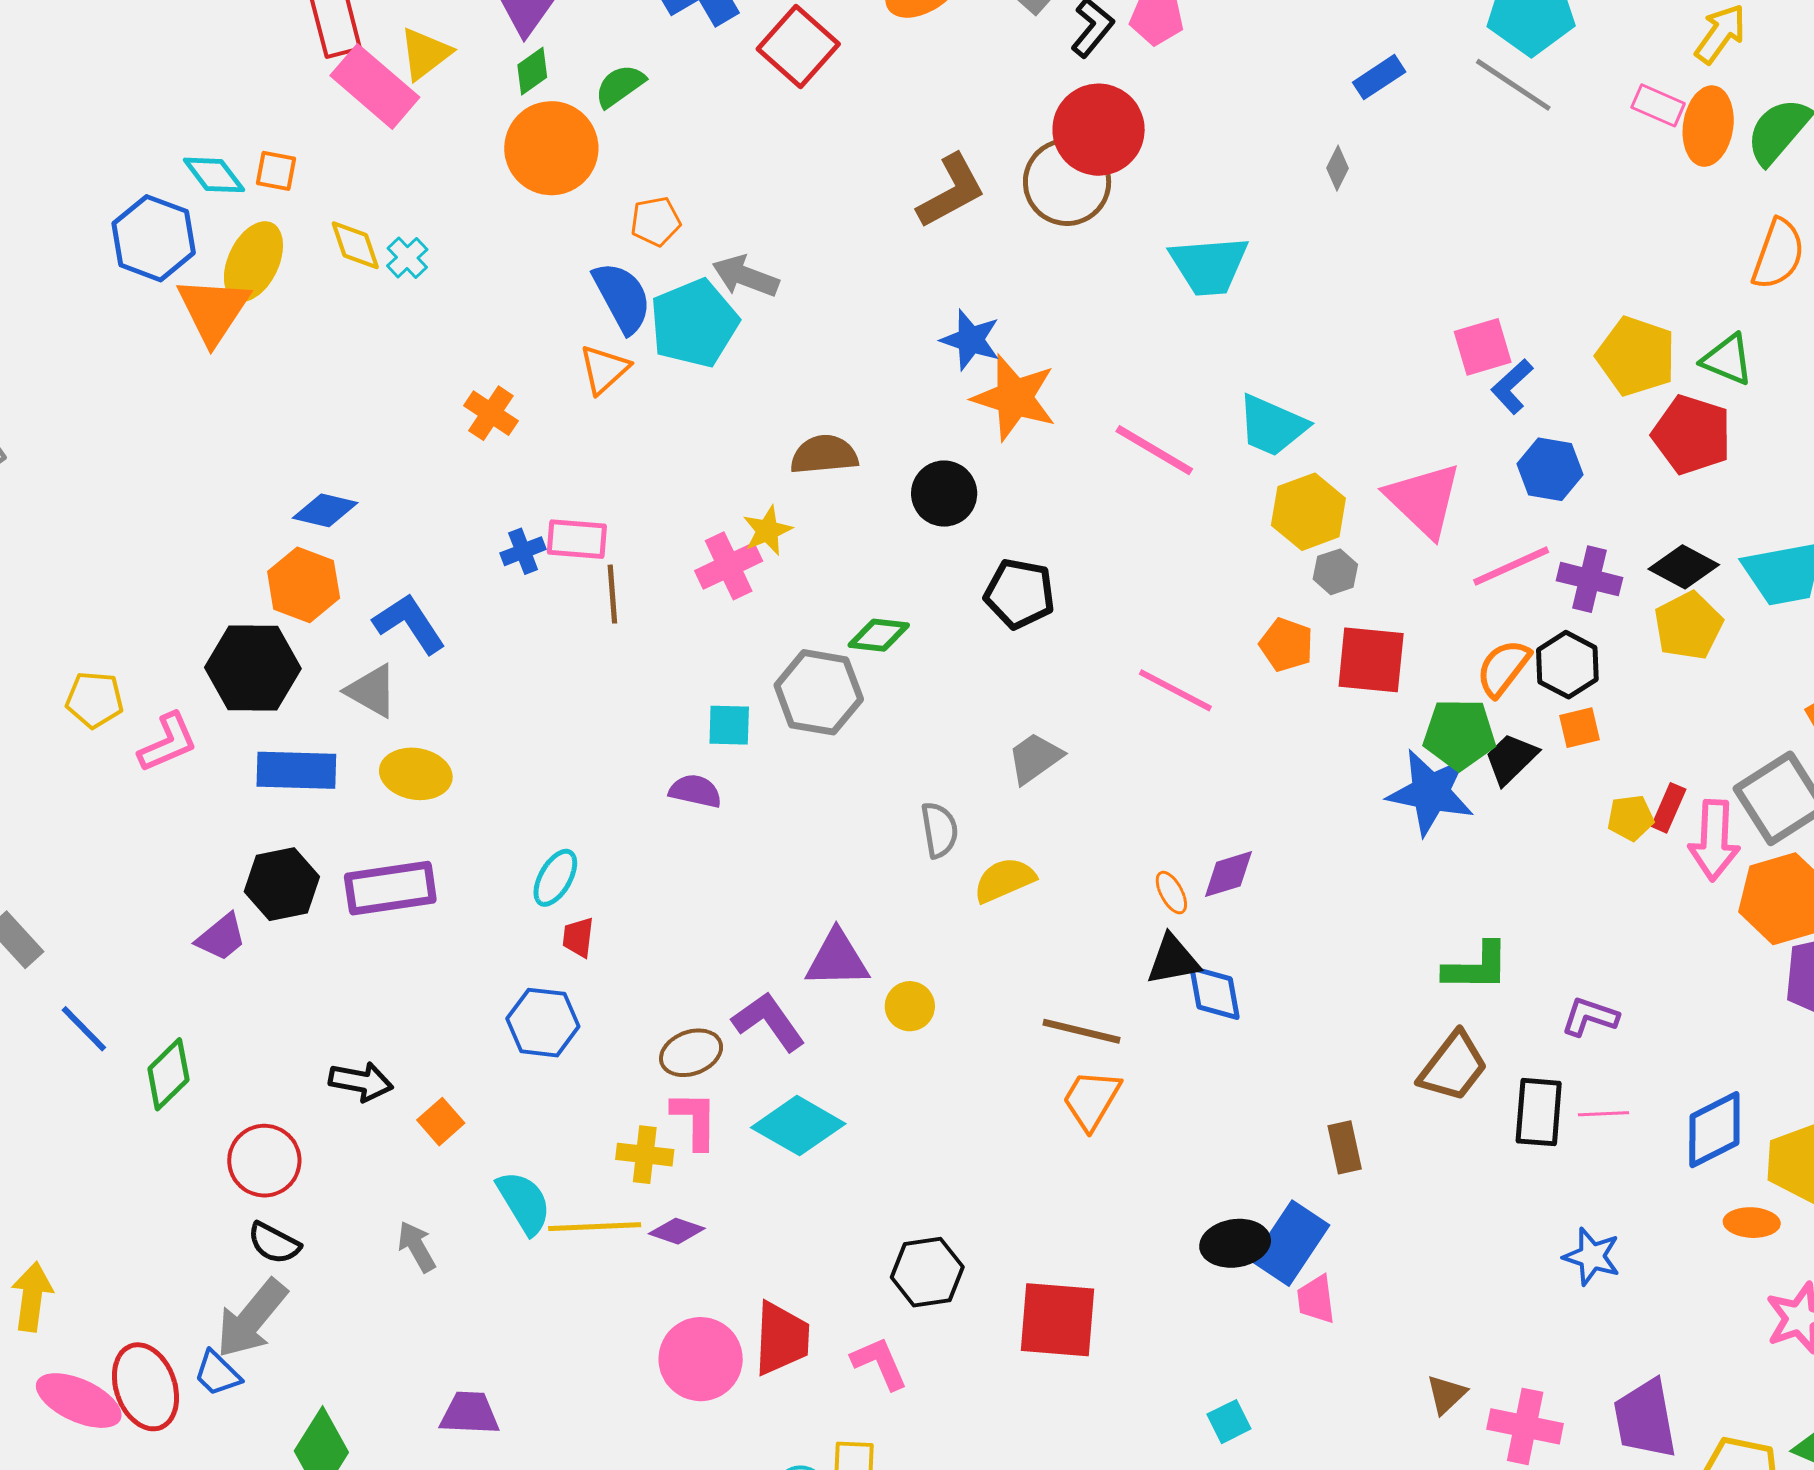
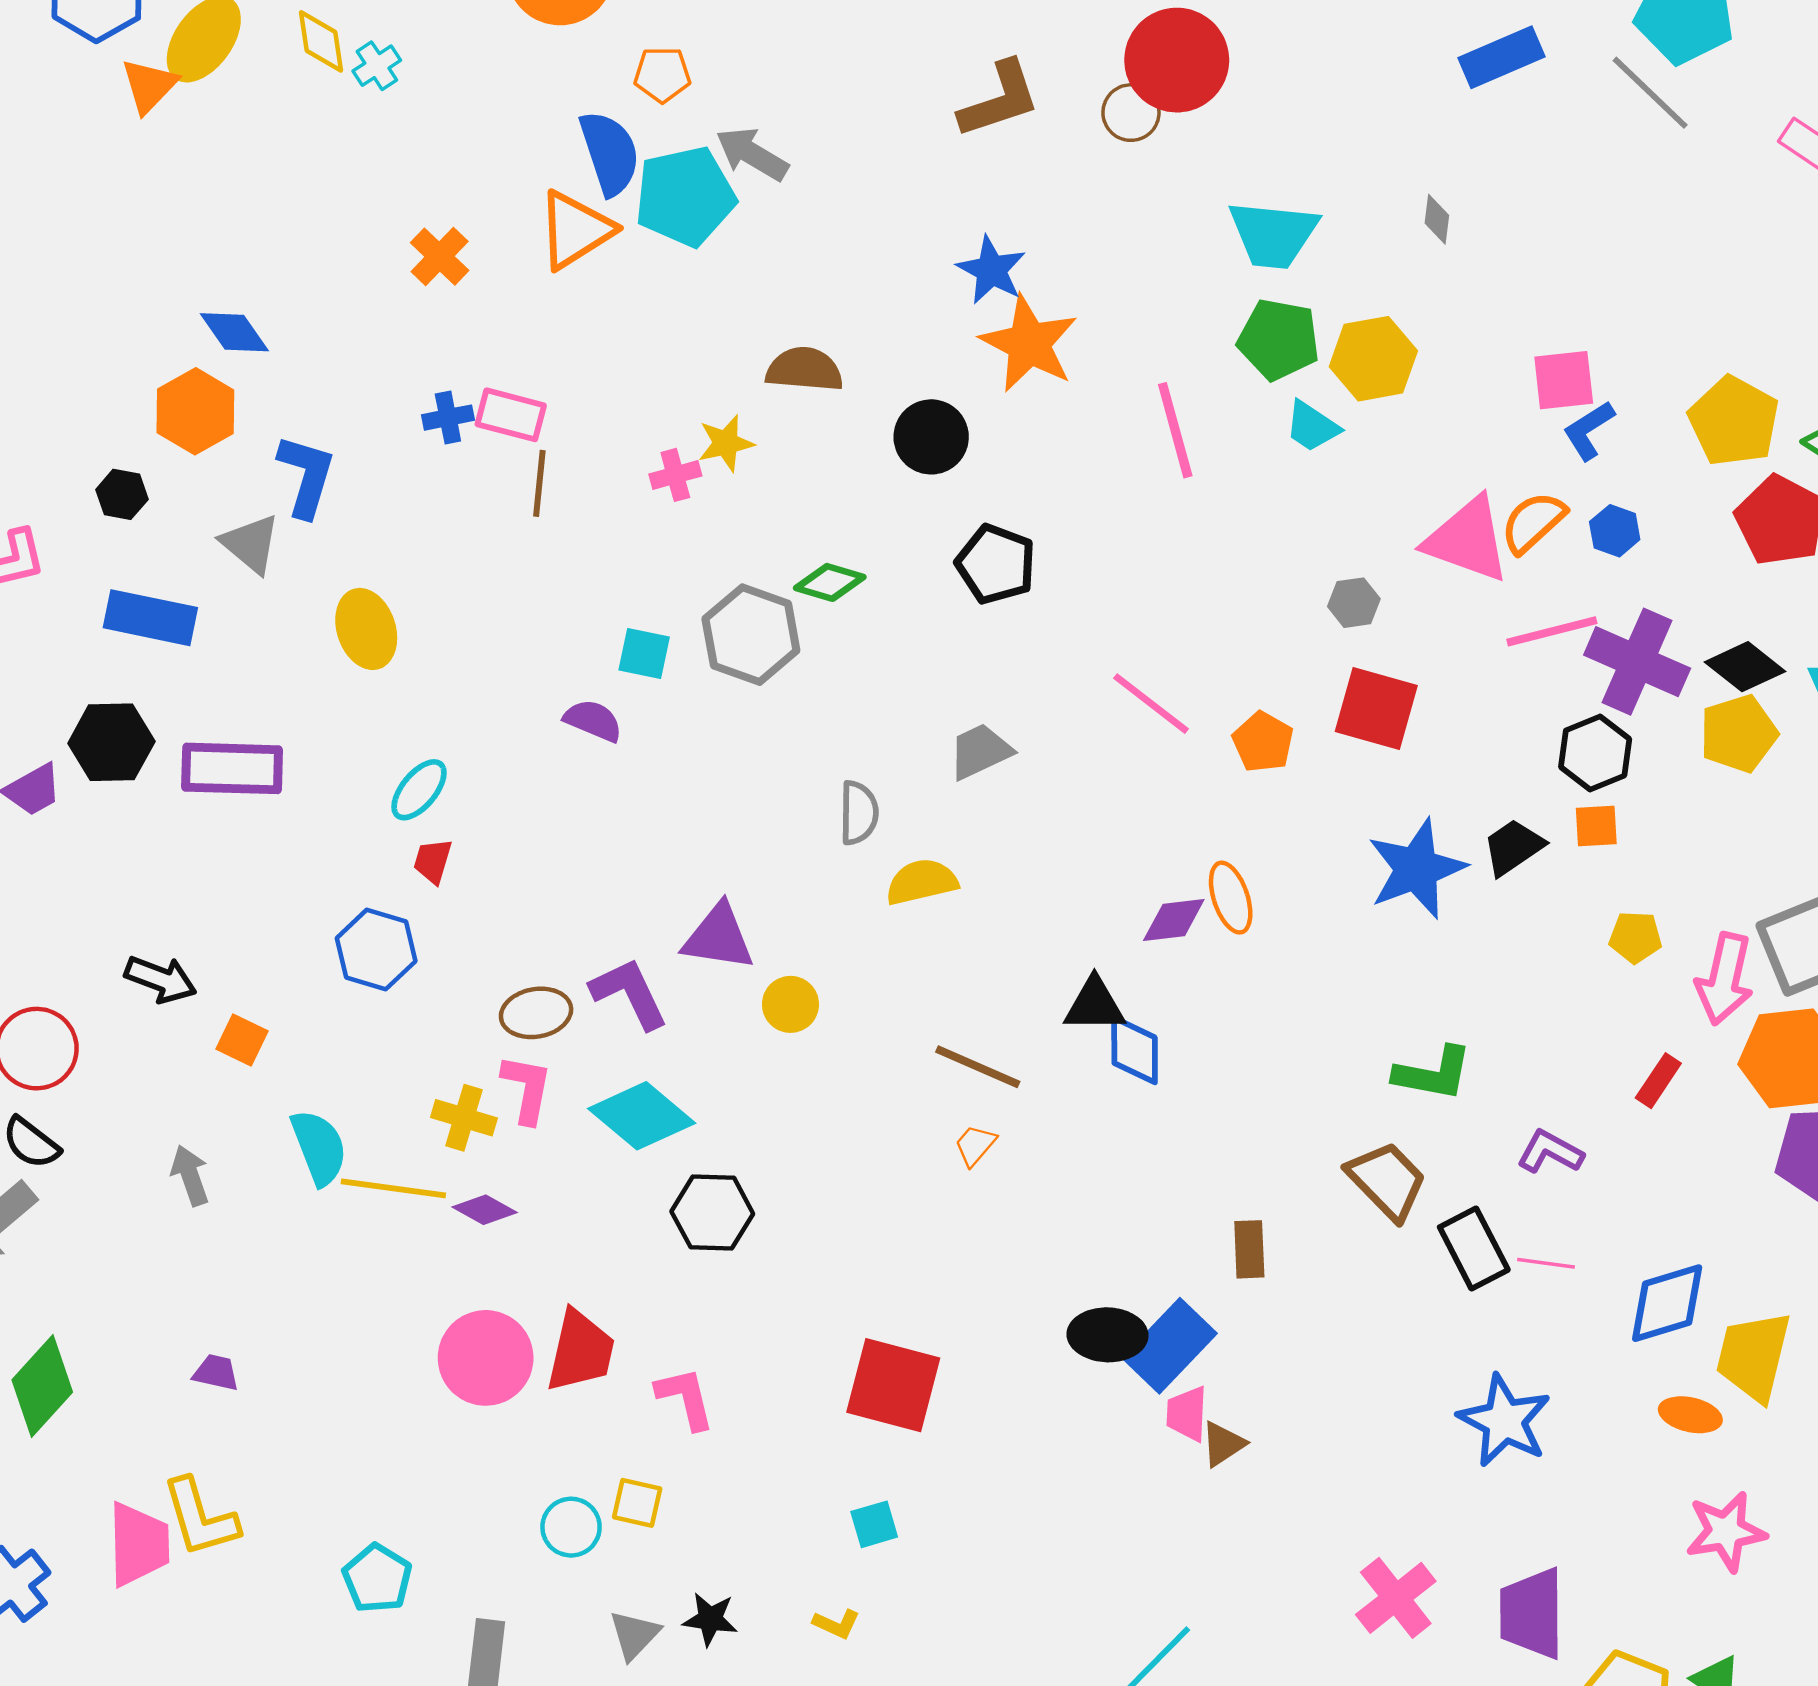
blue rectangle: (1379, 77) -> (1501, 57), size x1.4
gray diamond: (1337, 168) -> (1437, 219), moved, turned -30
brown circle: (1067, 182) -> (1131, 113), size x0.6
orange triangle: (213, 310) -> (149, 86), size x0.7
orange triangle: (604, 369) -> (575, 230), size x1.4
cyan trapezoid: (1272, 426) -> (1312, 426), size x0.7
pink line: (1154, 450) -> (1175, 430), turned 34
blue hexagon: (1550, 469) -> (1615, 531), size x0.7
pink triangle: (1424, 500) -> (1467, 540), turned -34
blue diamond: (325, 510) -> (234, 332), turned 32
yellow hexagon: (1308, 512) -> (1373, 359), moved
pink cross: (729, 566) -> (675, 475), size x0.7
purple cross: (1589, 579) -> (1637, 662), size x1.4
blue L-shape: (409, 623) -> (306, 476), turned 40
orange pentagon: (1286, 645) -> (1263, 742), moved
black hexagon: (253, 668) -> (122, 494), size x0.5
orange semicircle: (1503, 668) -> (1533, 522), moved
green pentagon: (1459, 734) -> (1279, 339), moved
yellow ellipse: (416, 774) -> (366, 629), moved, turned 52
blue star: (1431, 792) -> (1417, 869), turned 30
red rectangle: (1669, 808) -> (1658, 1081), moved
orange ellipse: (1171, 893) -> (1231, 898), moved, size x1.4
brown trapezoid: (1453, 1067) -> (1387, 1181), turned -92
orange trapezoid: (1091, 1100) -> (975, 1145), size x0.6
black rectangle: (1539, 1112) -> (1474, 1248), turned -42
orange square: (441, 1122) -> (242, 1040), turned -33
blue star: (1592, 1256) -> (1504, 1421), size x1.4
black hexagon: (927, 1272) -> (712, 1213), moved
brown triangle: (1446, 1394) -> (1223, 1444), moved
purple trapezoid: (470, 1413) -> (216, 1373), size x0.7
cyan square: (1229, 1422) -> (874, 1524), moved
pink cross: (1525, 1426) -> (1396, 1598), turned 30

